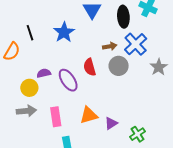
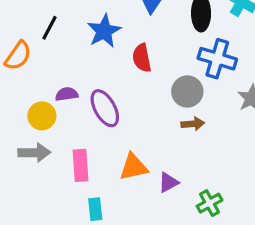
black line: (30, 33) -> (49, 28), turned 42
blue cross: (136, 44) -> (217, 59), turned -35
brown arrow: (110, 46) -> (193, 124), moved
red semicircle: (90, 67) -> (142, 58), moved

